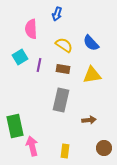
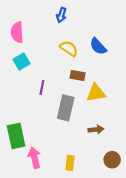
pink semicircle: (31, 29) -> (17, 32), moved
purple line: (39, 65) -> (42, 87), moved
brown rectangle: (63, 69) -> (78, 76), moved
yellow triangle: (92, 75) -> (96, 93), moved

